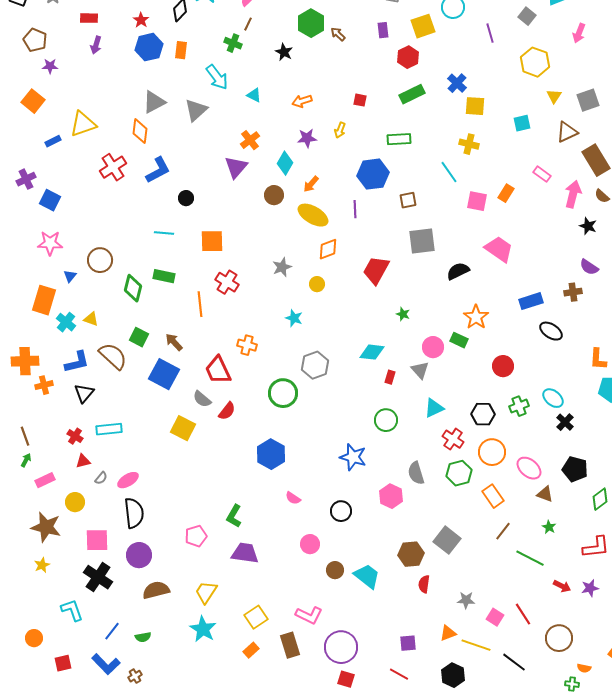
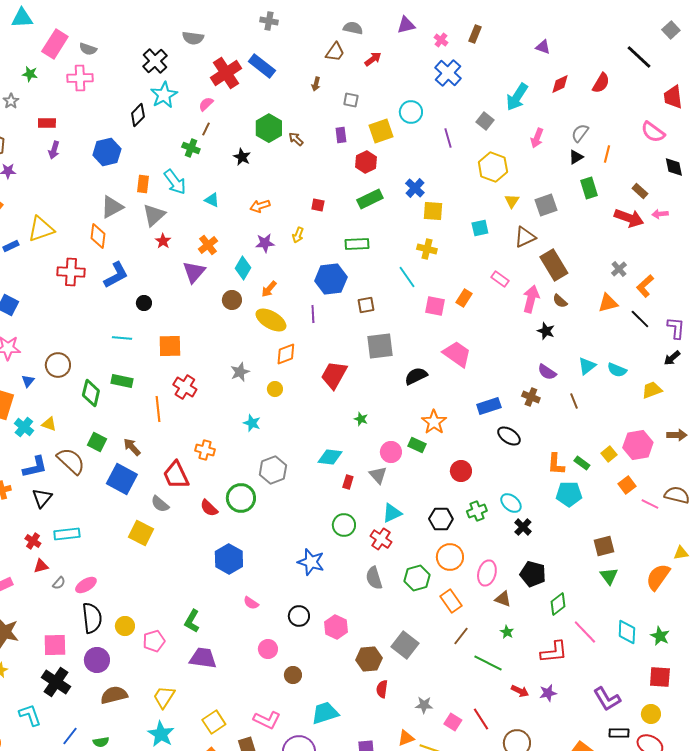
red star: (141, 20) -> (163, 241), moved
orange rectangle: (181, 50) -> (143, 184), moved
red cross: (113, 167) -> (71, 272), turned 36
brown cross: (573, 292) -> (531, 397), turned 30
red semicircle: (227, 411) -> (209, 508), moved, turned 96
red cross: (453, 439) -> (381, 539), moved
pink ellipse: (529, 468) -> (487, 573), turned 65
pink hexagon: (391, 496) -> (336, 627), moved
yellow circle: (75, 502) -> (125, 626), moved
cyan trapezoid: (367, 576) -> (325, 713), moved, turned -56

